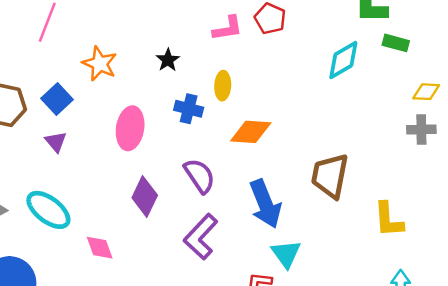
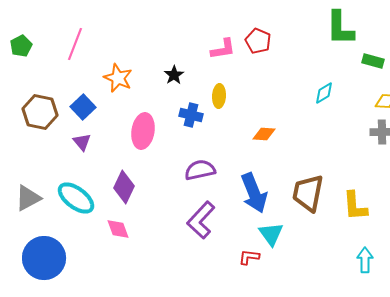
green rectangle: (396, 43) -> (373, 61), moved
cyan diamond: (343, 60) -> (324, 93), moved, size x0.7
orange diamond: (251, 132) -> (264, 134), moved, size x0.7
purple semicircle: (200, 176) -> (200, 170), turned -68
brown trapezoid: (330, 176) -> (308, 193), moved
purple diamond: (145, 196) -> (124, 187), moved

